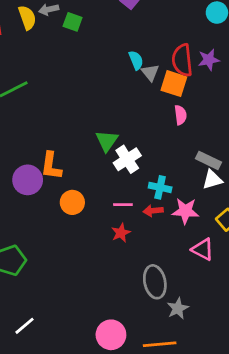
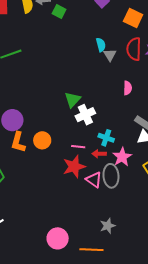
orange square: (174, 84) -> (133, 18), moved
orange L-shape: (51, 166) -> (18, 142), moved
pink star: (185, 211) -> (122, 157), turned 30
red star: (121, 233) -> (74, 167), size x1.6
pink triangle: (203, 249) -> (94, 180), moved
gray ellipse: (155, 282) -> (111, 176), moved

